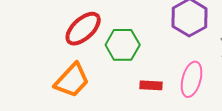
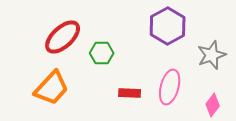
green hexagon: (123, 45) -> (102, 53), size x0.7

